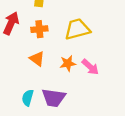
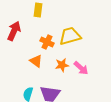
orange cross: (39, 29) -> (47, 42), moved, turned 32

